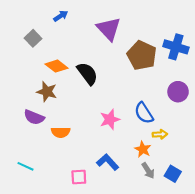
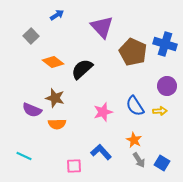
black semicircle: (87, 74) -> (82, 69), turned -95
brown star: (47, 92) -> (55, 98), moved
yellow arrow: (160, 134) -> (160, 111), moved

